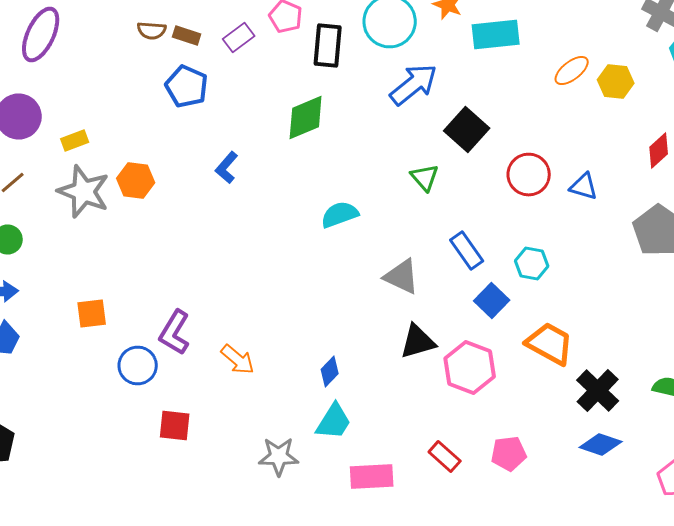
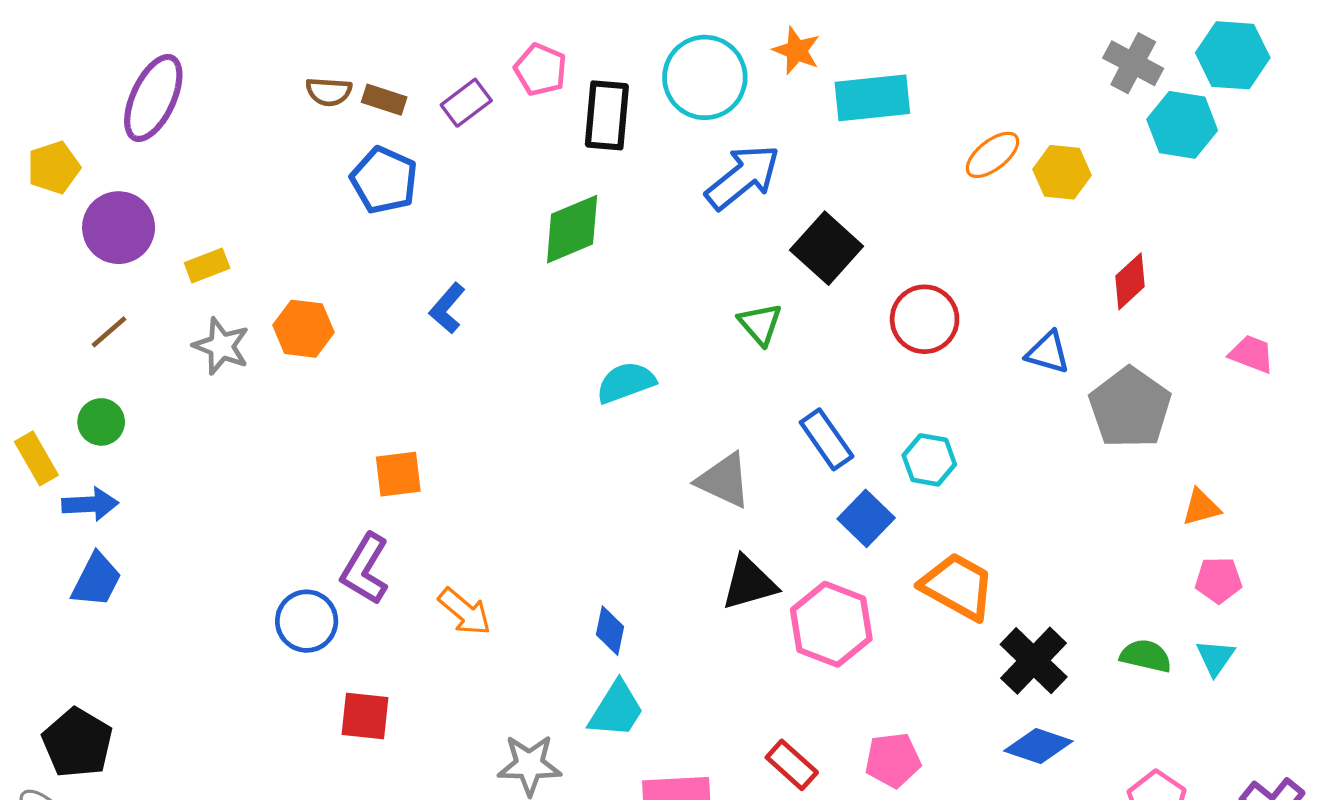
blue triangle: (584, 186) -> (1048, 352), moved
gray star: (84, 192) -> (221, 346), size x0.7
orange square: (92, 314) -> (398, 474), moved
blue diamond: (330, 372) -> (610, 631), turned -32

